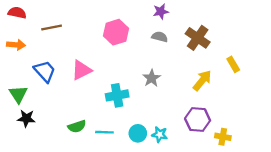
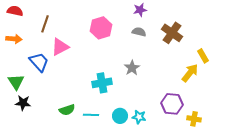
brown line: (52, 28) -> (45, 24), turned -60
pink triangle: (81, 70) -> (60, 47), moved
yellow arrow: (202, 80) -> (190, 73), moved

